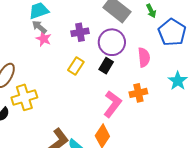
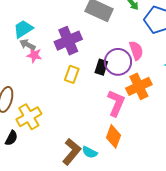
purple cross: (80, 32) -> (68, 41), size x1.5
purple circle: (112, 42) -> (118, 62), moved
orange cross: (138, 93) -> (139, 86), size x1.4

